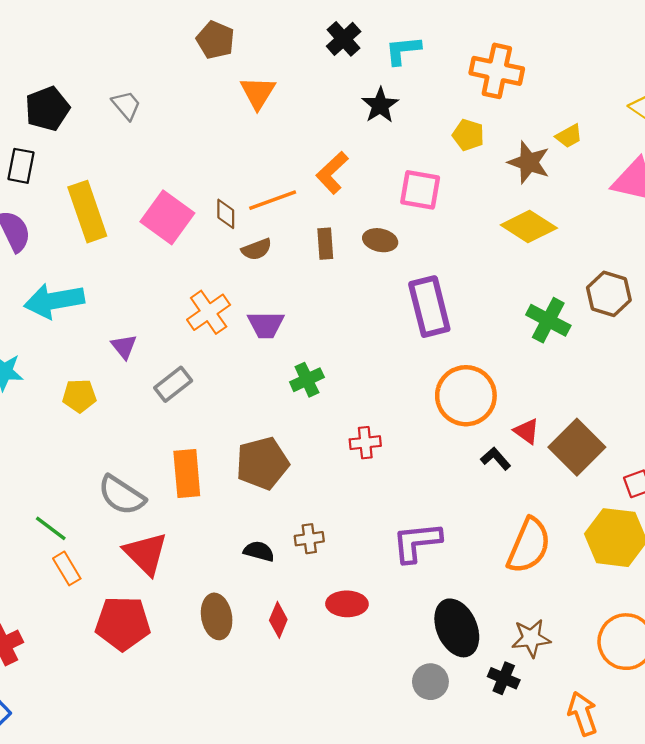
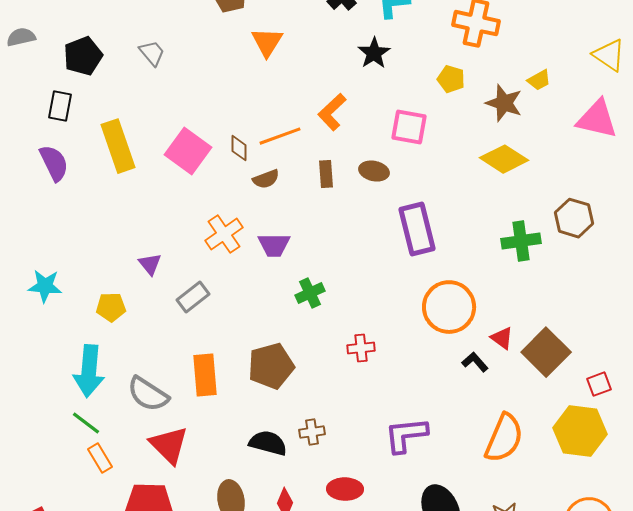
cyan arrow: (54, 301) -> (89, 371), moved, turned -75
green cross: (548, 320) -> (521, 241), turned -36
black semicircle: (259, 551) -> (268, 443), size x1.4

